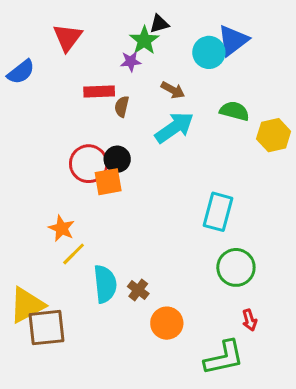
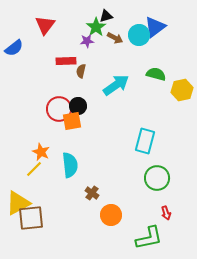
brown arrow: (173, 90) -> (115, 38), moved
yellow line: (74, 254) -> (34, 169), moved
cyan semicircle: (105, 284) -> (70, 165), moved

